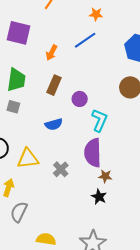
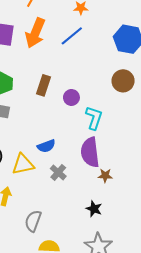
orange arrow: (52, 53) -> (35, 33), moved, size x1.8
blue semicircle: (54, 124) -> (46, 146), moved
black star: (99, 197) -> (94, 209), moved
gray semicircle: (19, 212) -> (33, 221), moved

